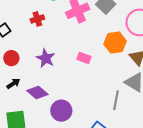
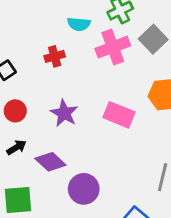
pink rectangle: (84, 58) -> (119, 115), size x1.5

